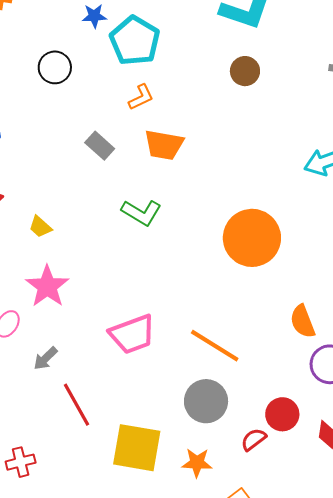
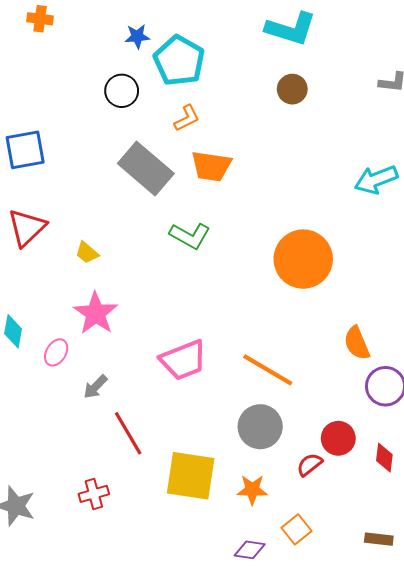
black circle: (55, 67) -> (122, 91), moved
gray rectangle: (100, 146) -> (146, 168), size x1.8
red cross: (21, 462) -> (94, 494), moved

